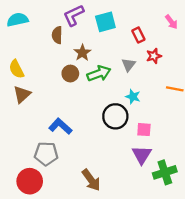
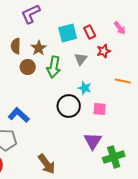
cyan square: (105, 22) -> (68, 33), moved
pink arrow: (171, 22) -> (120, 28), moved
brown semicircle: (57, 35) -> (16, 46), moved
green arrow: (99, 74) -> (54, 67), turned 120
pink square: (144, 130) -> (100, 109), moved

